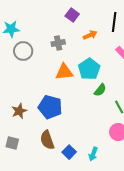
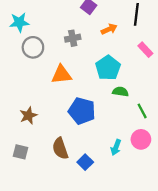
orange triangle: (64, 72) -> (61, 75), moved
green semicircle: (100, 90) -> (120, 92), turned -120
blue pentagon: (50, 107) -> (82, 111), moved
cyan arrow: (93, 154) -> (116, 147), moved

